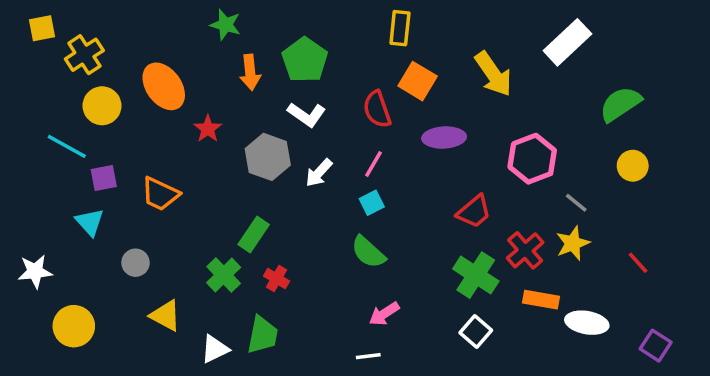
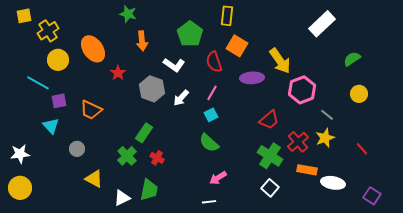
green pentagon: (305, 60) -> (190, 34), moved
yellow arrow: (493, 74) -> (280, 61), moved
green semicircle: (620, 104) -> (352, 59), size x0.7
yellow circle: (74, 326) -> (20, 188), moved

